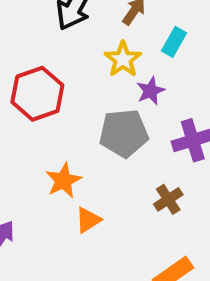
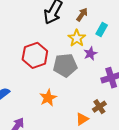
gray pentagon: (124, 133) -> (65, 65), moved
orange triangle: (88, 220) -> (82, 119), moved

